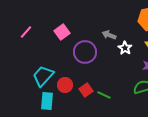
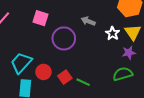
pink square: (62, 32) -> (40, 18), turned -35
white star: (125, 48) -> (113, 33), moved

